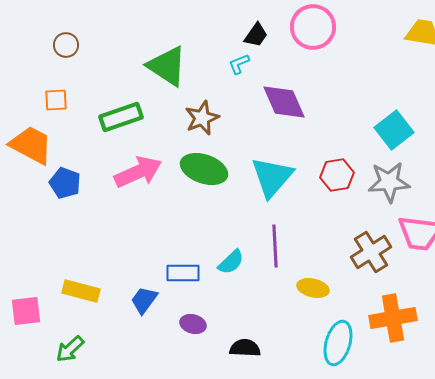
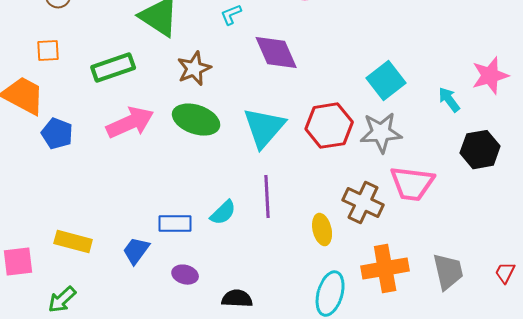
red hexagon: (337, 175) -> (329, 126), size x1.4
brown cross: (371, 252) -> (363, 203), turned -33
yellow ellipse: (313, 288) -> (322, 230), moved, turned 64

